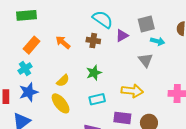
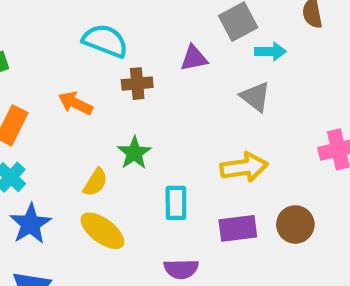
cyan semicircle: (103, 19) -> (105, 41), moved
purple triangle: (122, 35) -> (194, 58), turned 32
green star: (94, 73) -> (134, 153), moved
cyan rectangle: (97, 99) -> (176, 203), turned -63

